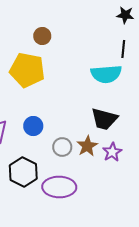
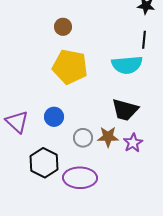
yellow pentagon: (27, 70) -> (70, 67), moved
brown star: (87, 146) -> (108, 137), turned 30

